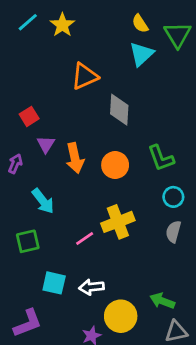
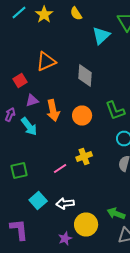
yellow semicircle: (140, 24) -> (76, 14), moved
orange triangle: (85, 76) -> (46, 62), moved
purple triangle: (46, 144) -> (32, 100), turned 40
cyan arrow: (43, 201) -> (29, 126), moved
yellow cross: (118, 222) -> (84, 156), size x0.7
cyan square: (54, 283) -> (38, 200), turned 36
purple L-shape: (28, 323) -> (19, 230), turned -75

